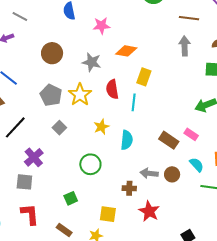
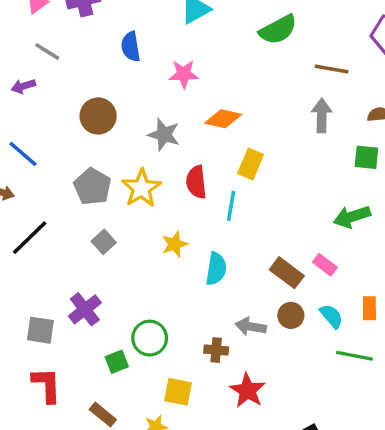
purple cross: (34, 157) -> (85, 309), moved
green circle: (90, 164) -> (150, 338), moved
brown circle: (172, 174) -> (291, 315), moved

